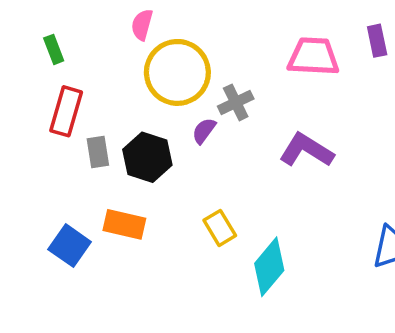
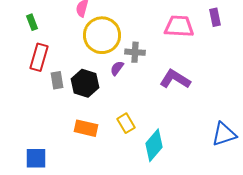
gray cross: (236, 102) -> (135, 52), turned 30
orange rectangle: (124, 224) -> (86, 128), moved
blue square: (70, 246) -> (36, 158), moved, turned -35

